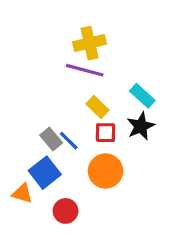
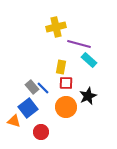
purple line: (85, 70) -> (79, 44), moved
yellow rectangle: (97, 107) -> (61, 67), turned 56
black star: (141, 126) -> (88, 96), moved

